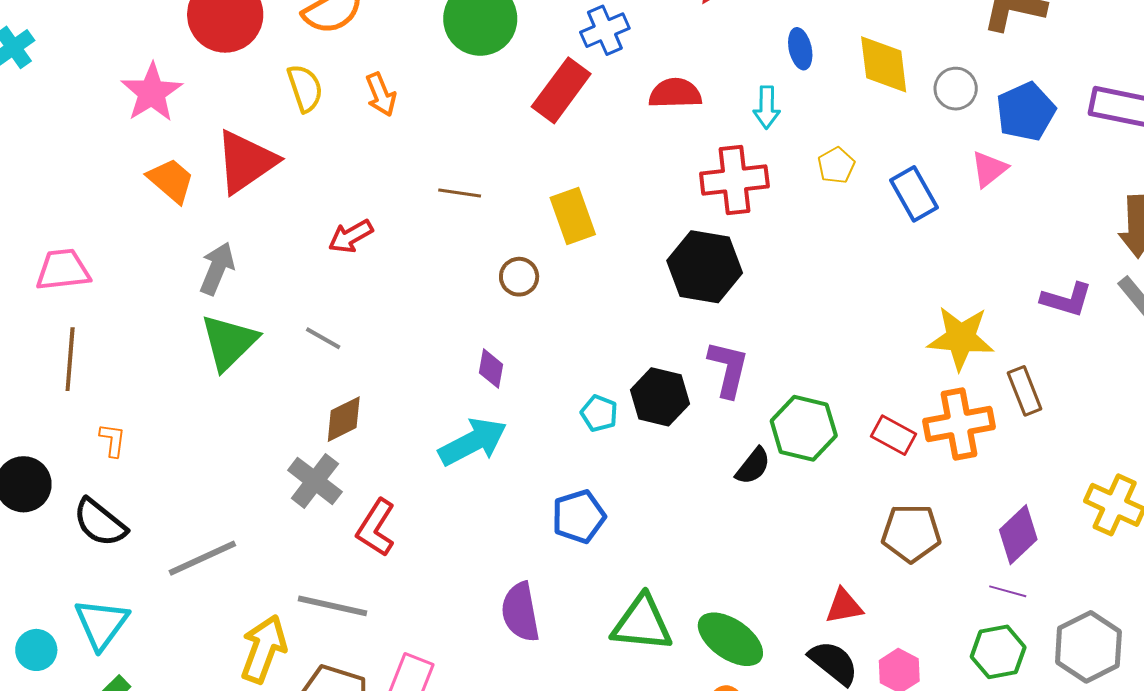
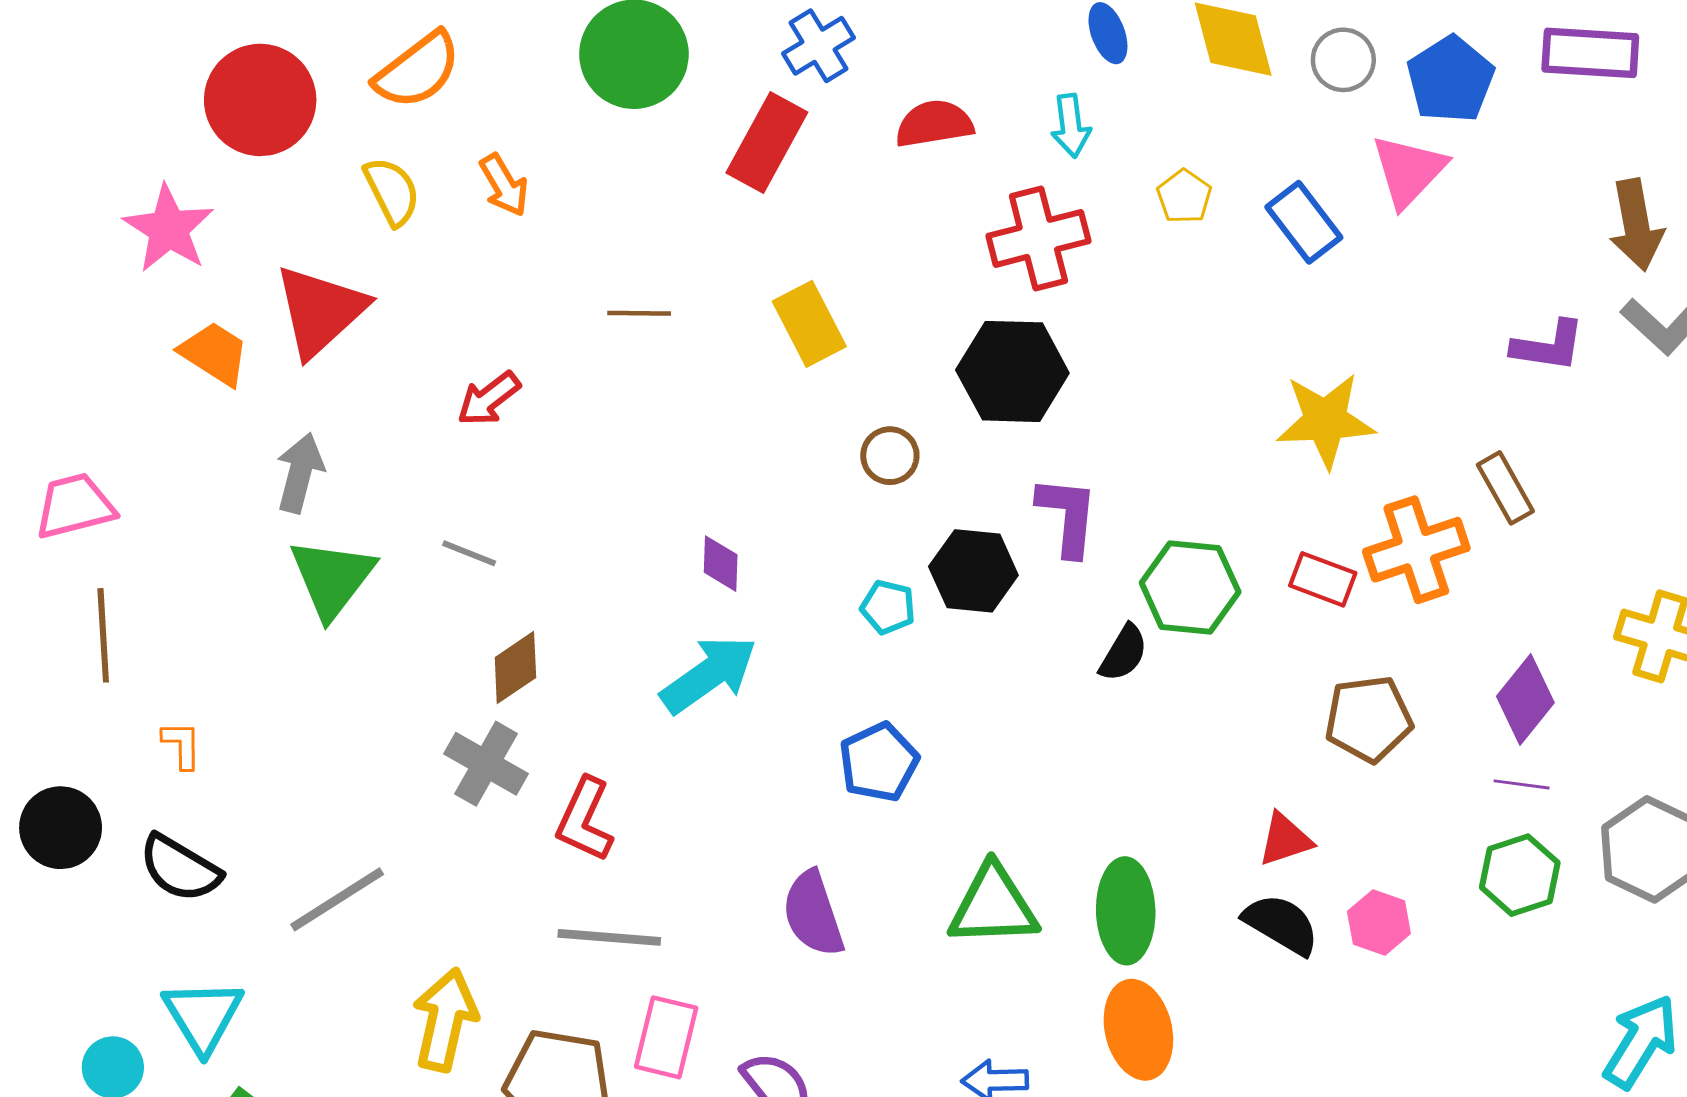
pink triangle: (989, 169) -> (1409, 171), size x1.4
brown circle: (519, 277) -> (890, 456), moved
yellow star: (961, 338) -> (1326, 420), moved
gray line: (332, 606) -> (609, 937), moved
green ellipse: (730, 639) -> (1126, 911), turned 62

